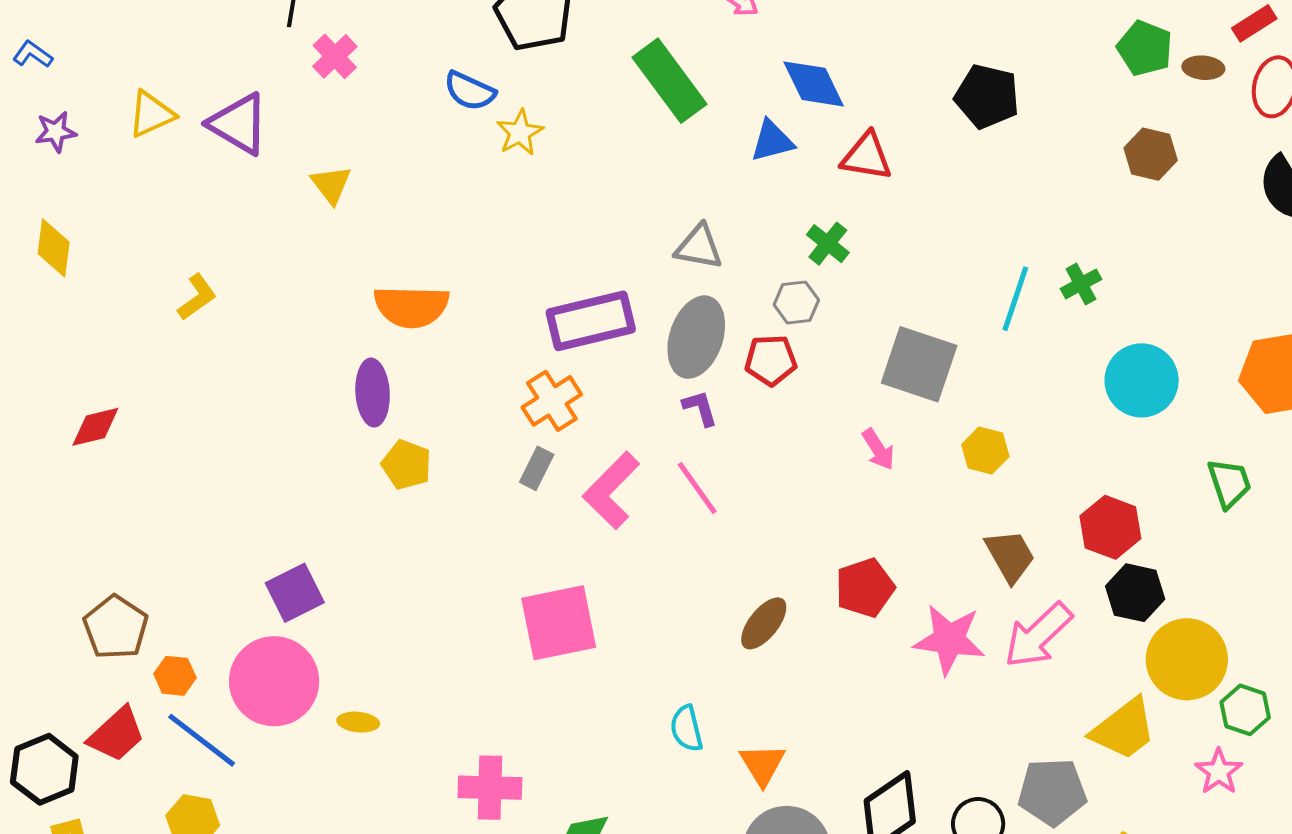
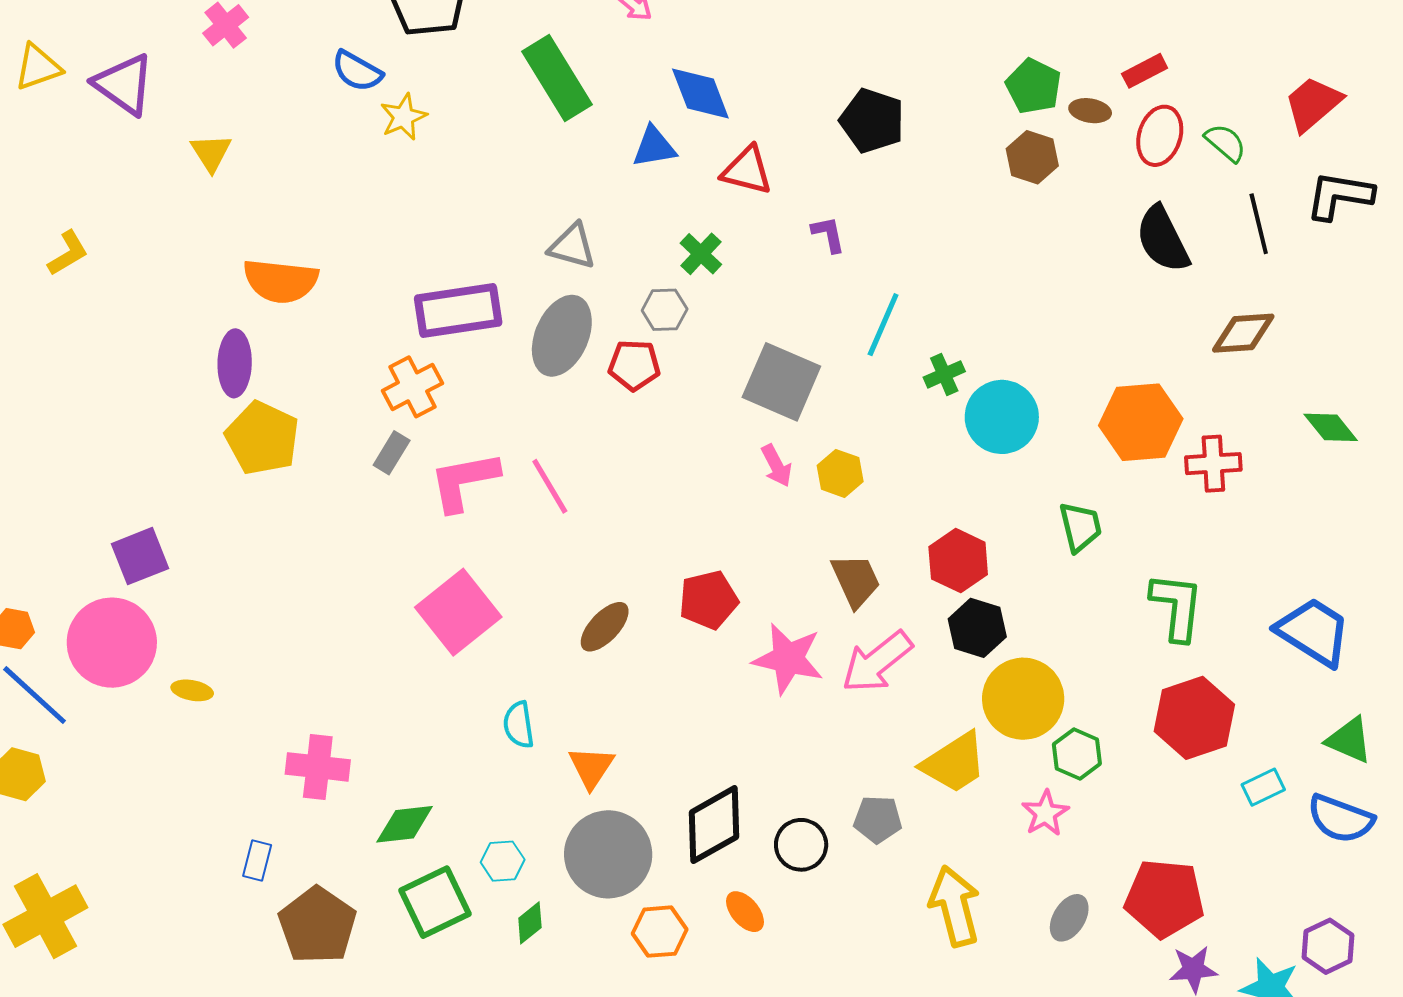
brown hexagon: (1151, 154) -> (1032, 157), moved
green cross: (1081, 284) -> (944, 374), moved
purple L-shape: (700, 408) -> (828, 234), moved
pink arrow: (878, 449) -> (776, 466), moved
yellow pentagon: (406, 465) -> (262, 438), size x1.5
pink L-shape: (611, 490) -> (464, 481), turned 30
pink square: (559, 623) -> (458, 612), moved, turned -32
gray pentagon: (1052, 792) -> (878, 819), size x0.7

